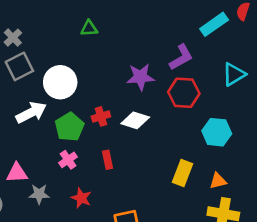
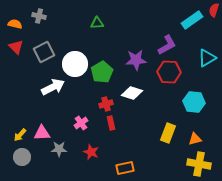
gray cross: (13, 38) -> (39, 16), moved, turned -32
red cross: (101, 116) -> (106, 104), moved
green pentagon: (69, 127) -> (102, 72), moved

